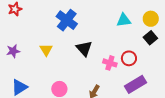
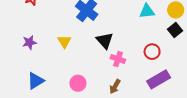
pink cross: (110, 63) -> (118, 59), moved

